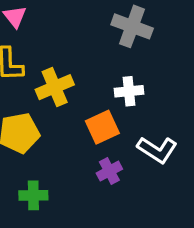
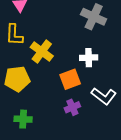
yellow cross: (55, 87) -> (42, 52), turned -35

